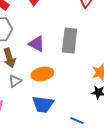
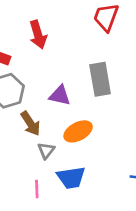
blue trapezoid: (43, 104) -> (71, 178), moved

